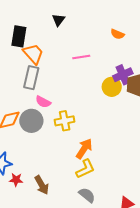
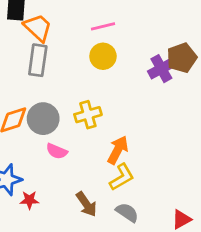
purple cross: (123, 75) -> (161, 69), moved
yellow circle: (112, 87) -> (103, 56), moved
pink semicircle: (43, 102) -> (57, 151), moved
brown arrow: (42, 185) -> (86, 204), moved

